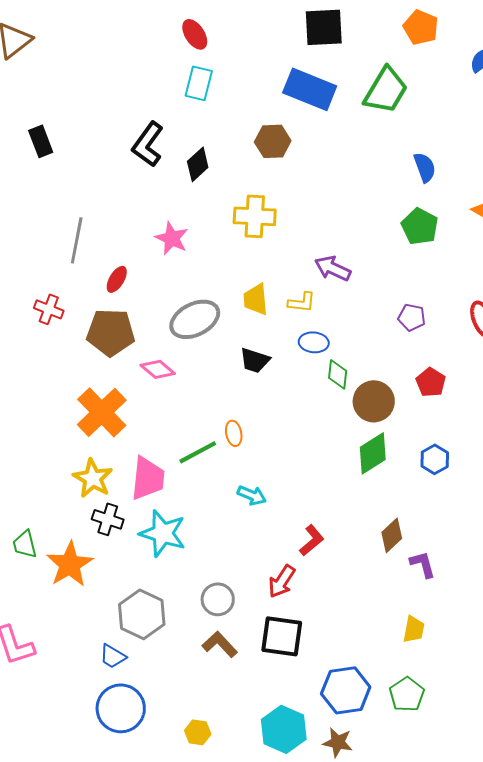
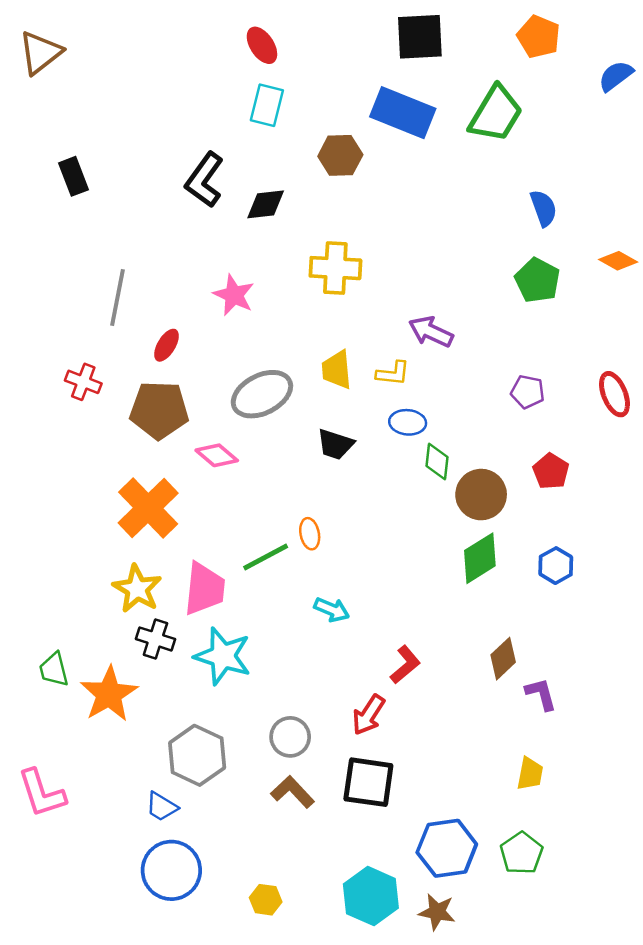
brown hexagon: (273, 141) -> (340, 155), moved
black diamond: (198, 164) -> (266, 204), turned 36

